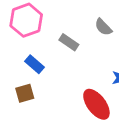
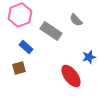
gray rectangle: (69, 42) -> (51, 31), size x1.5

